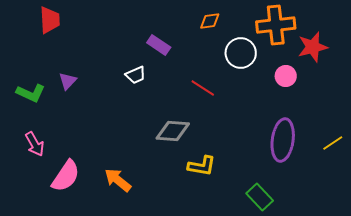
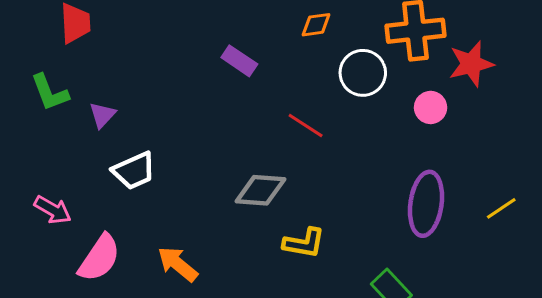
white trapezoid: (136, 75) -> (134, 171), moved, size x1.4
green L-shape: (31, 93) -> (50, 92), moved, turned 44
pink arrow: (35, 144) -> (53, 210), turned -30

